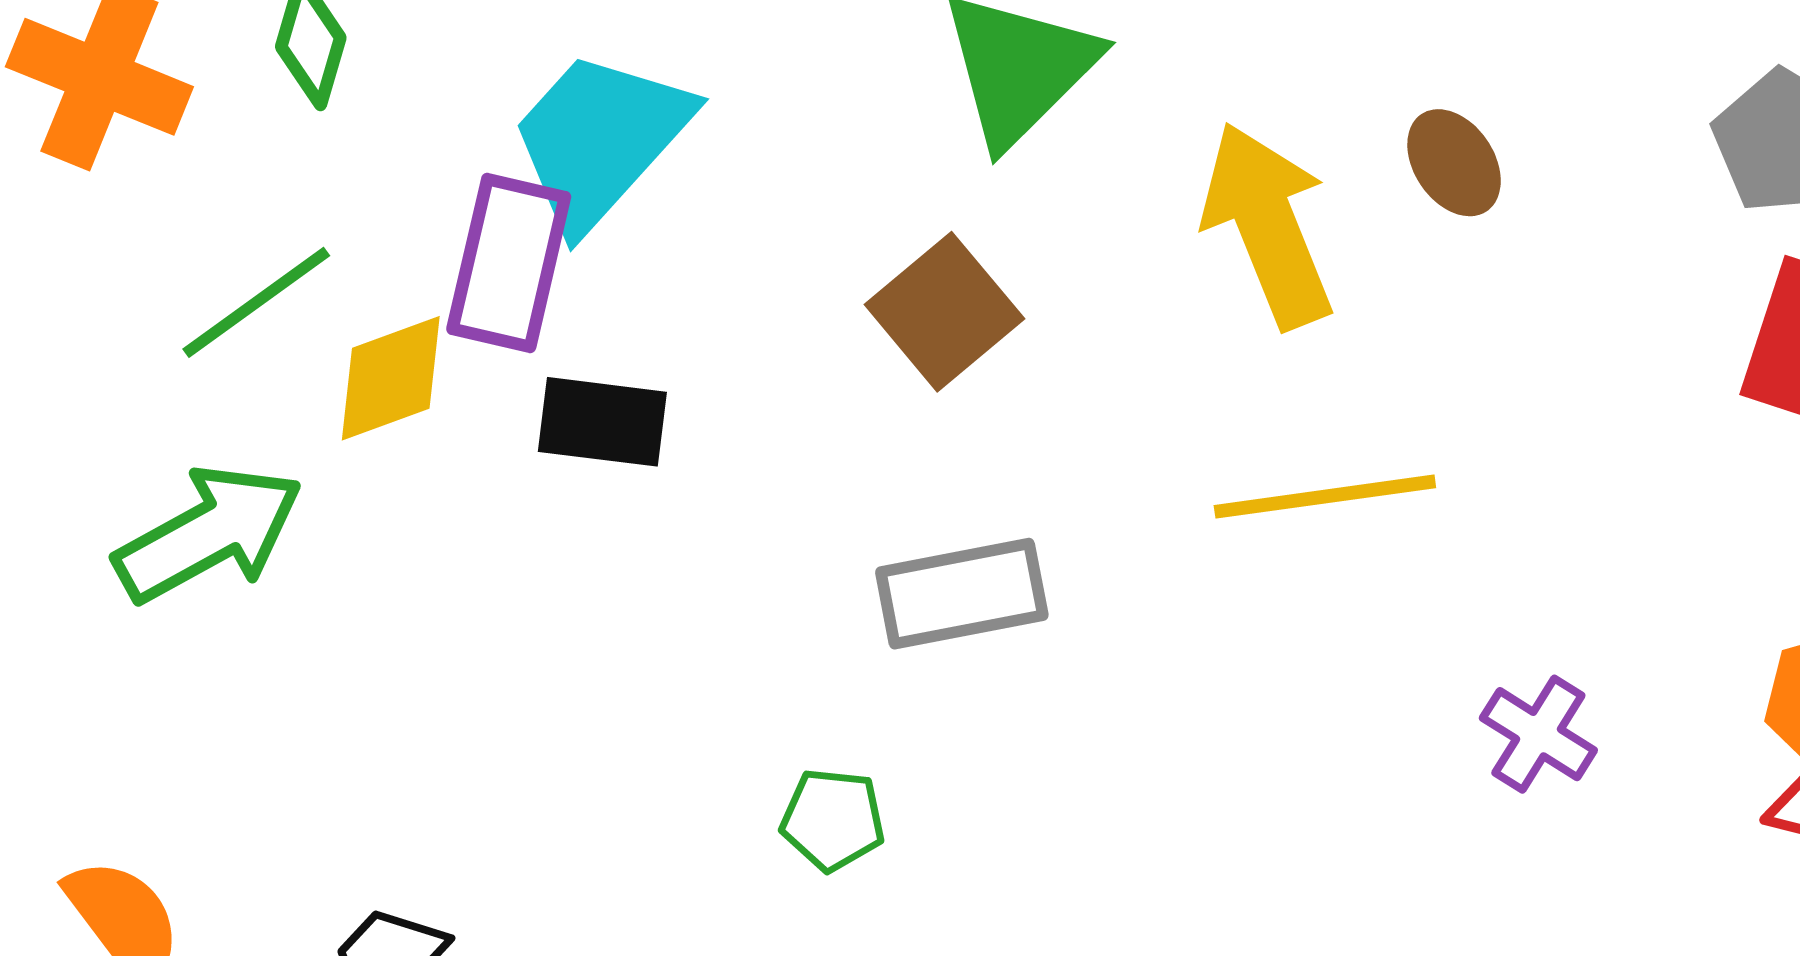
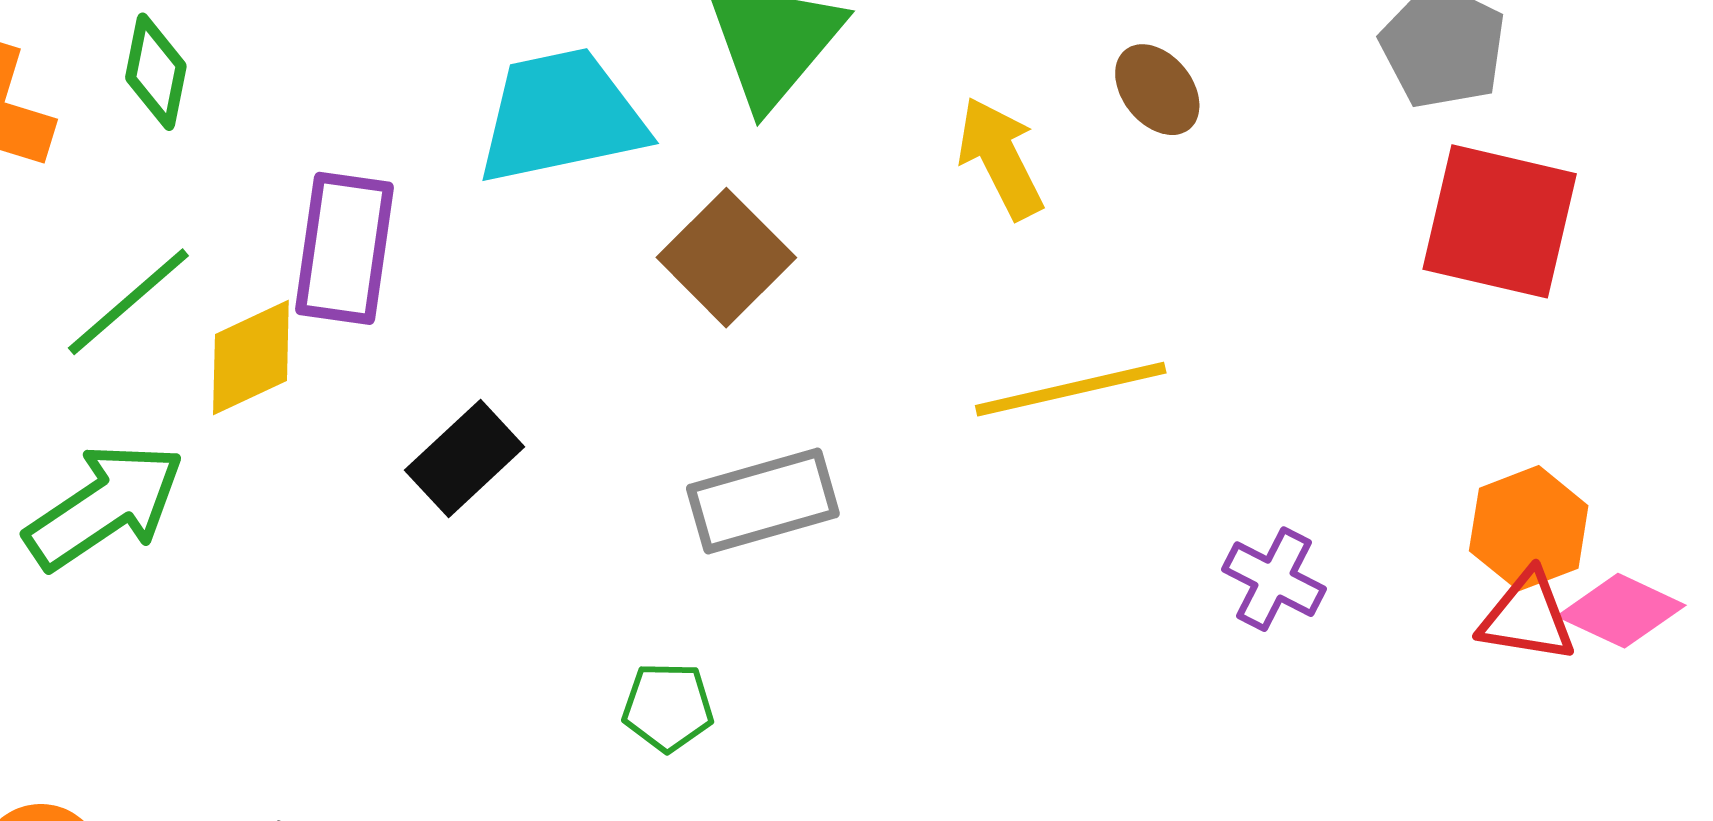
cyan trapezoid: (600, 139) -> (561, 116), moved, turned 41
yellow arrow: (1268, 225) -> (1000, 158), size x0.7
black rectangle: (602, 422) -> (465, 459), moved, turned -45

